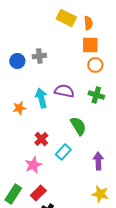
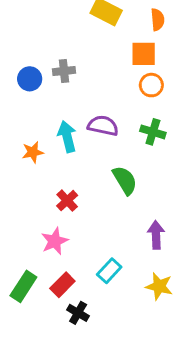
orange semicircle: (88, 23) -> (158, 20), moved
cyan rectangle: (63, 152) -> (109, 271), moved

